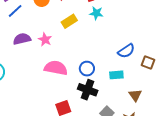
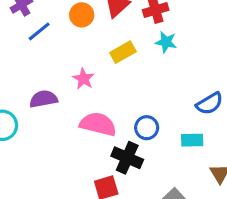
purple semicircle: (22, 39) -> (43, 99), moved
black cross: (88, 90) -> (127, 158), moved

